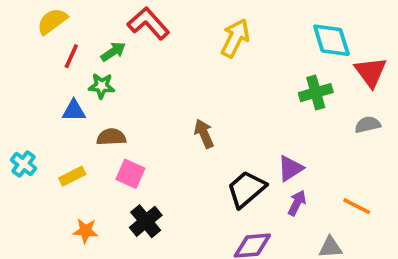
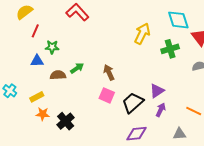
yellow arrow: (235, 38) -> (142, 34), moved
green arrow: (113, 52) -> (77, 68), moved
pink square: (130, 174) -> (107, 95), moved
black cross: (146, 221) -> (66, 121), moved
orange star: (86, 231) -> (43, 114), moved

